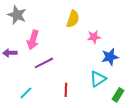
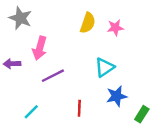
pink star: (94, 37) -> (115, 28), moved
blue star: (110, 57) -> (117, 96), moved
cyan triangle: (98, 79) -> (105, 67), moved

